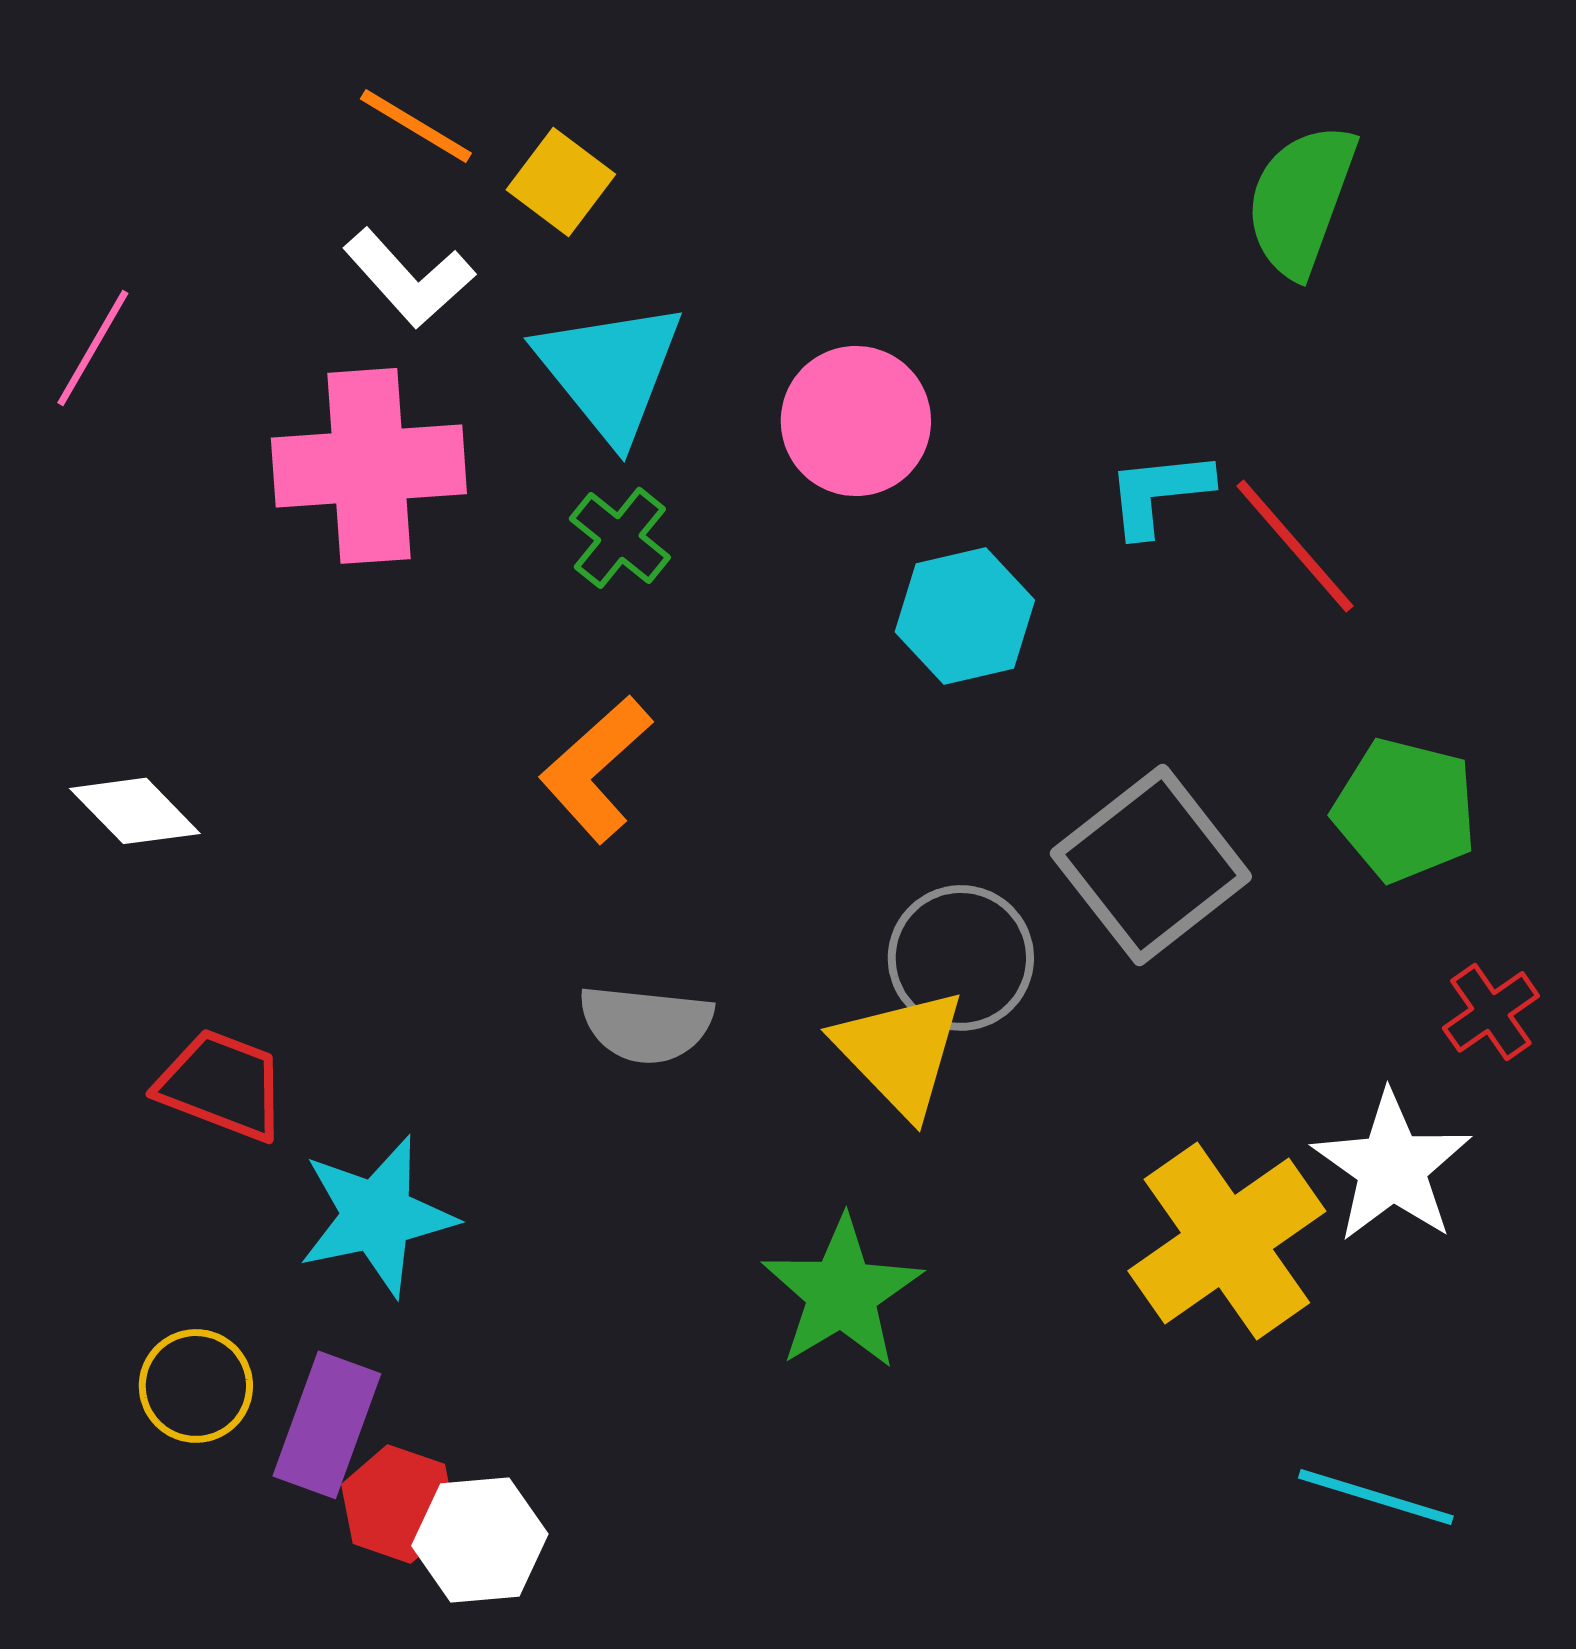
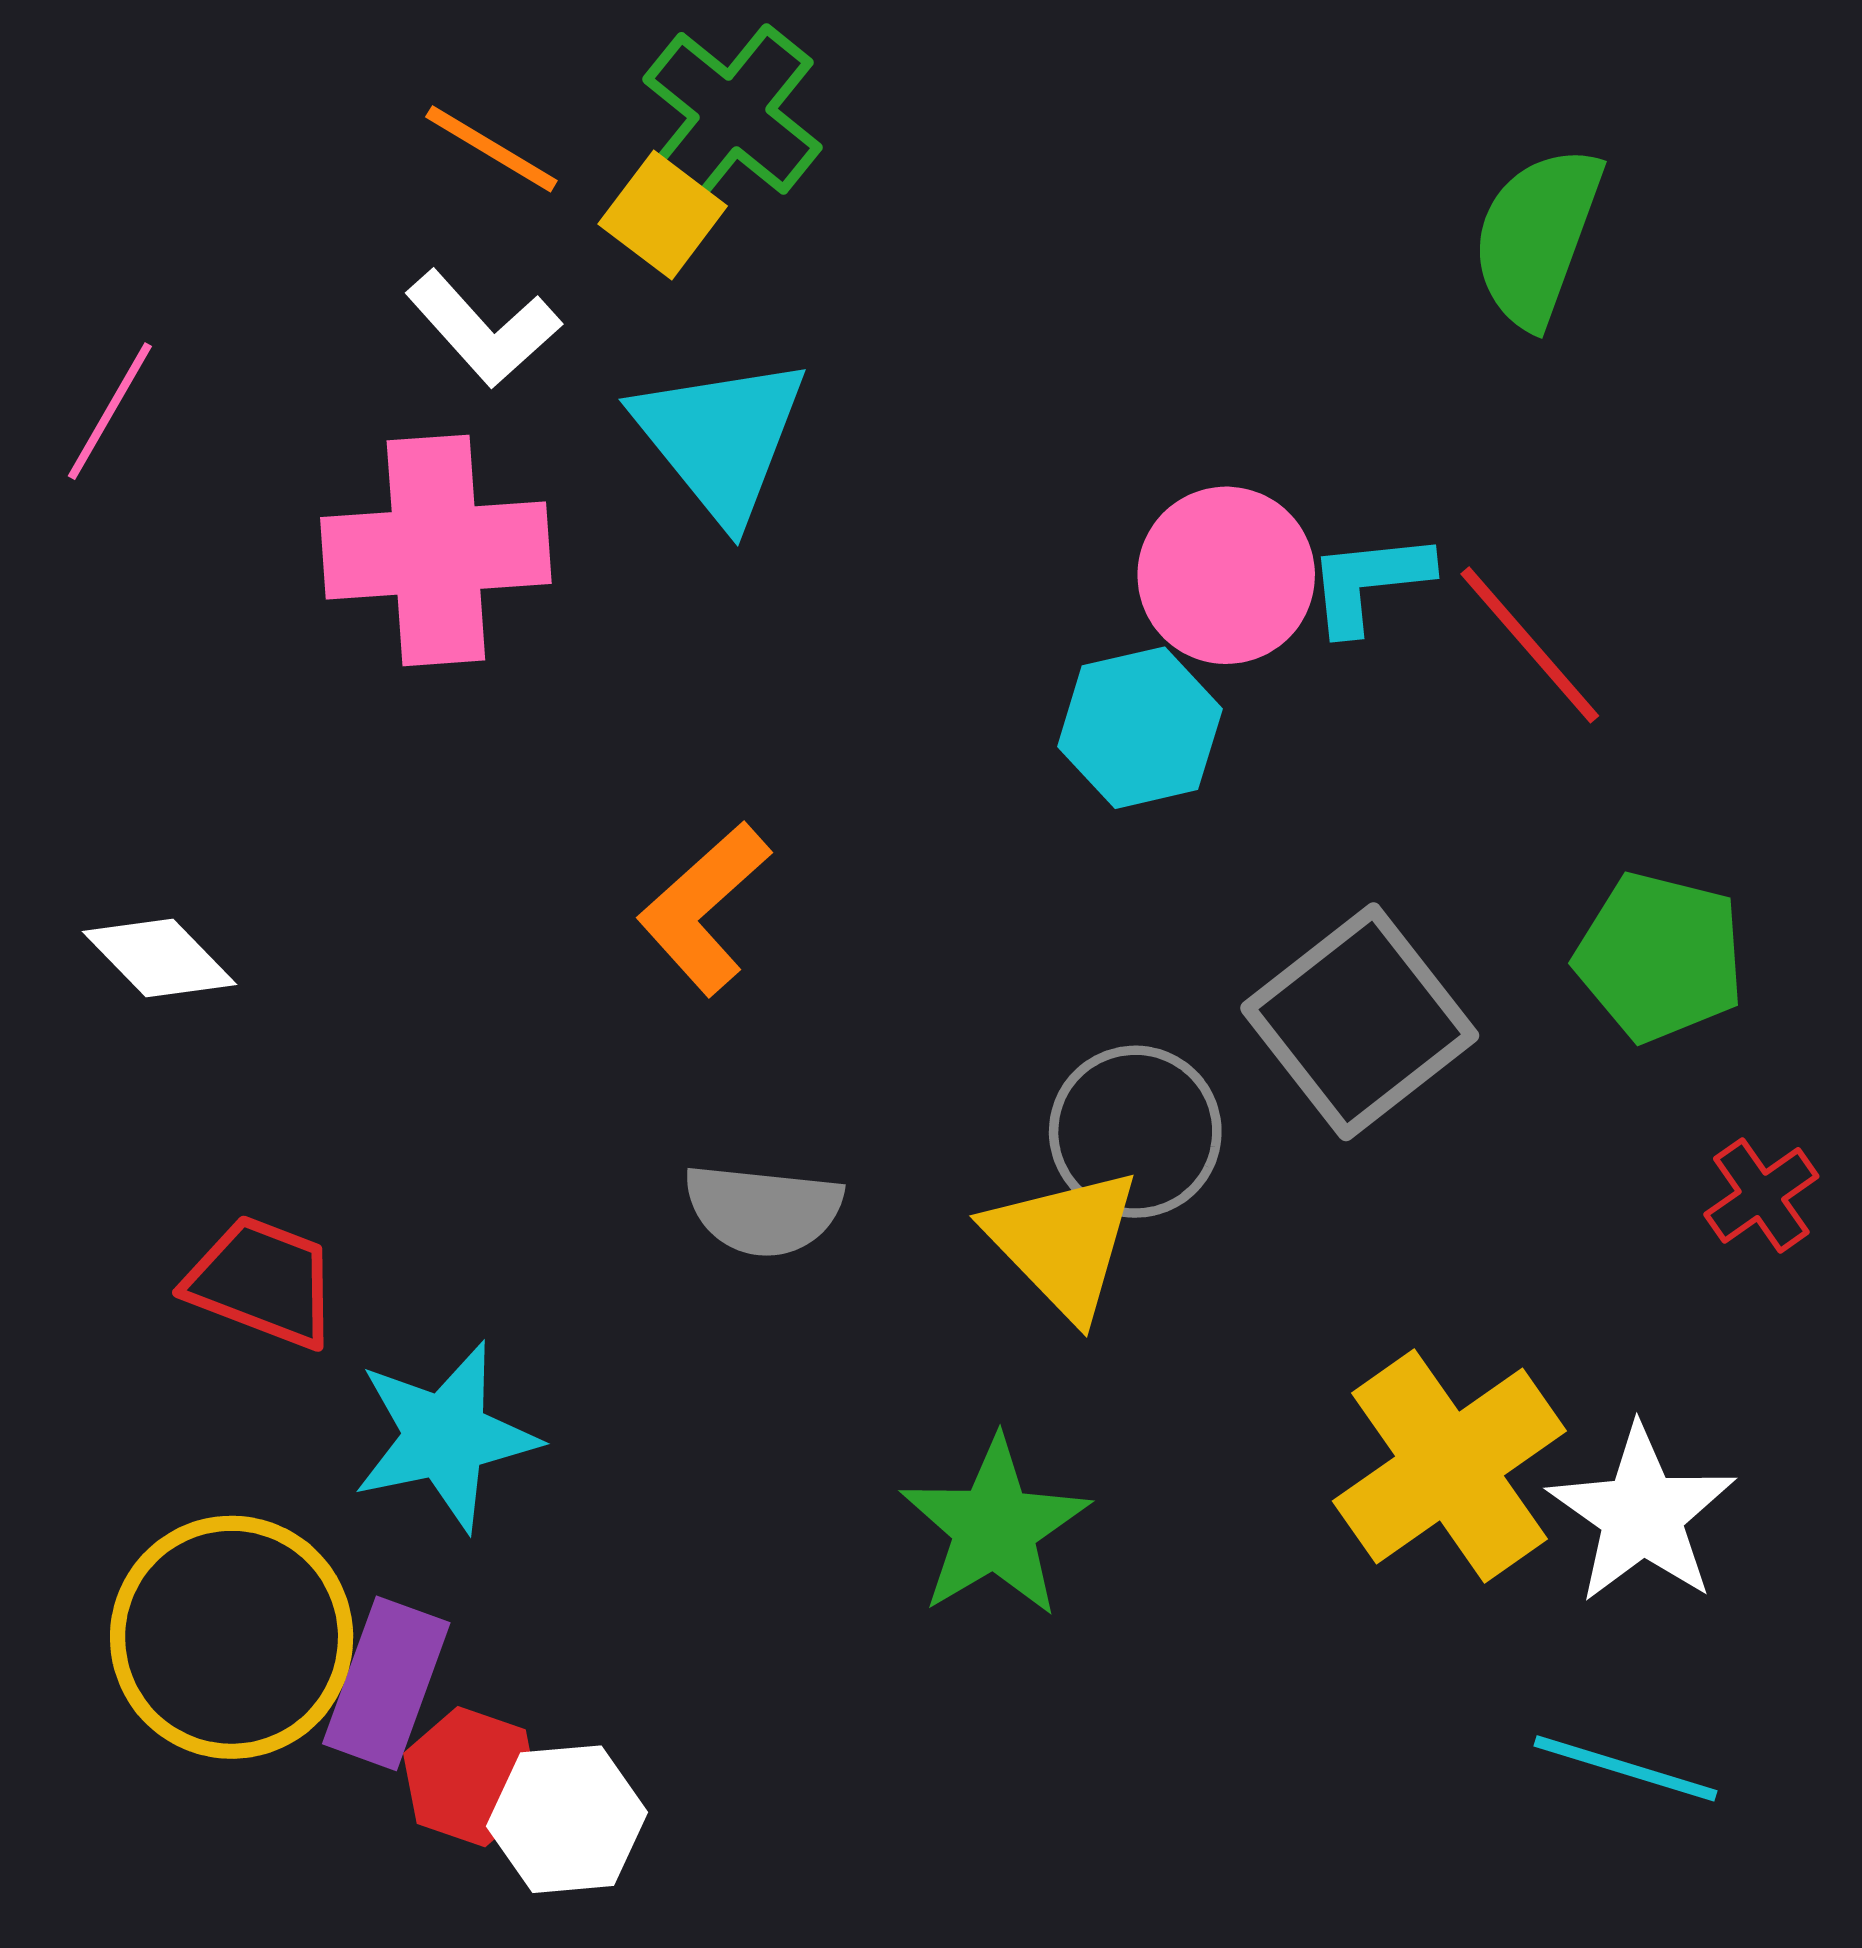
pink circle: (856, 421) -> (1226, 575), moved
green cross: (620, 538) -> (732, 113), moved, size x1.5
white star: (1392, 1167) -> (1642, 1514), moved
yellow circle: (196, 1386) -> (232, 1637), size x1.8

